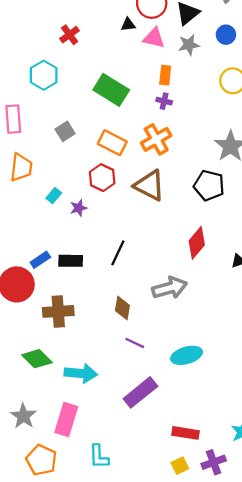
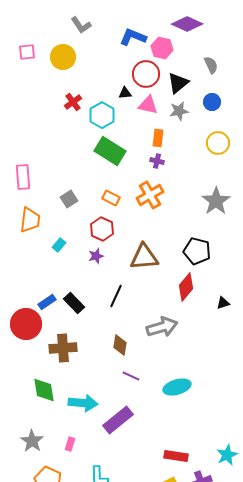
cyan hexagon: (44, 75) -> (102, 115), moved
gray square: (65, 131) -> (69, 199), moved
orange rectangle: (112, 143) -> (111, 198), size x0.7
brown triangle: (149, 185) -> (144, 257), moved, turned -32
black pentagon: (209, 185) -> (197, 251), moved
purple star: (79, 208) -> (96, 256), moved
black rectangle: (71, 261) -> (74, 303), turned 45
green diamond: (37, 359) -> (44, 390), turned 36
purple rectangle: (140, 392) -> (118, 420), moved
pink rectangle: (66, 419) -> (70, 444), size x0.5

